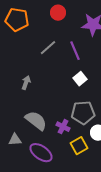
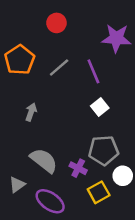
red circle: (58, 13) -> (56, 23), moved
orange pentagon: (17, 20) -> (20, 60), moved, turned 30
gray triangle: (15, 140) -> (17, 185), turned -32

